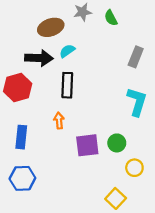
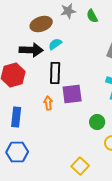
purple square: (87, 145) -> (72, 94), moved
yellow square: (116, 198) -> (80, 166), moved

